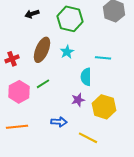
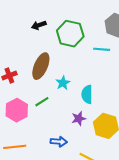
black arrow: (32, 14) -> (39, 25), moved
cyan star: (67, 52) -> (63, 83), moved
cyan line: (103, 58) -> (102, 49), moved

